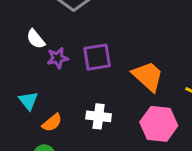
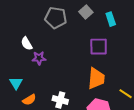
purple square: (97, 57) -> (99, 47), moved
orange trapezoid: (148, 76) -> (96, 78), turned 45

